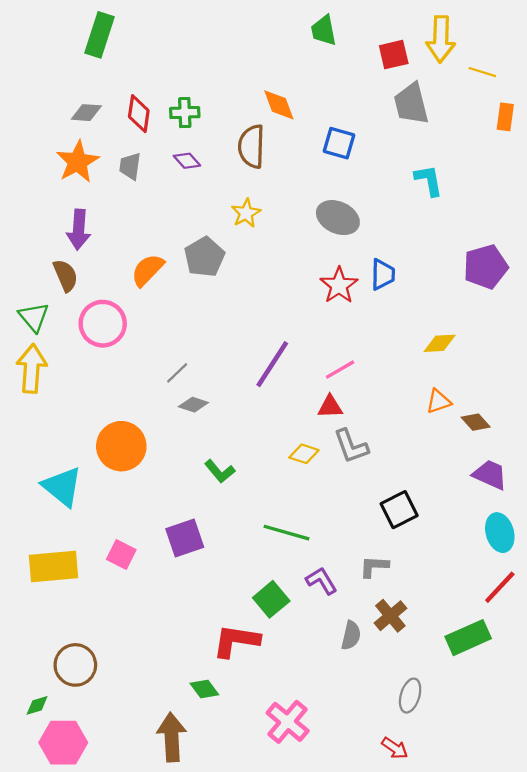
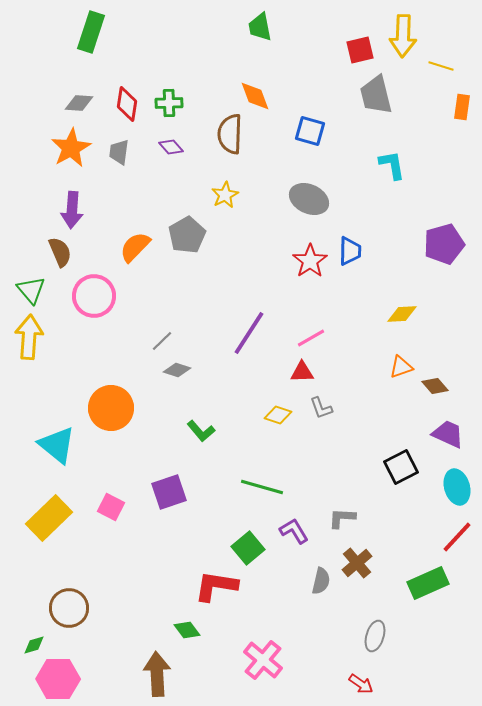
green trapezoid: (324, 30) -> (260, 27), moved
gray L-shape: (351, 446) -> (321, 408), size x0.7
black square: (399, 510) -> (401, 467), moved
yellow rectangle: (53, 566) -> (49, 518), turned -39

